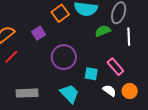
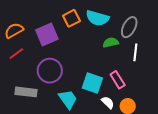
purple square: (39, 33) -> (47, 35), size x1.6
purple circle: (64, 57) -> (50, 71), moved
cyan square: (91, 74) -> (92, 83), size x1.5

